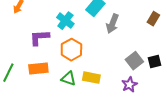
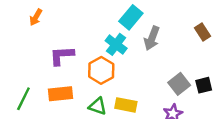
brown rectangle: (153, 19) -> (202, 32), turned -64
cyan cross: (65, 21) -> (116, 44), moved

